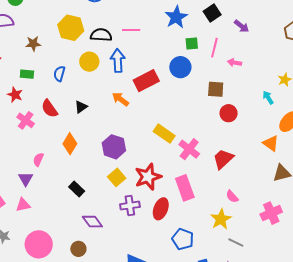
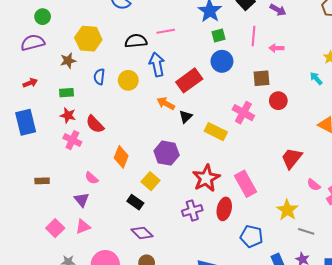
yellow hexagon: (71, 28) -> (88, 39), moved
green square: (192, 43) -> (218, 36), moved
yellow circle: (89, 62) -> (128, 80), moved
blue semicircle: (59, 74) -> (99, 77), moved
red star: (15, 95) -> (68, 115), moved
black triangle: (81, 107) -> (186, 117), moved
pink cross: (189, 149) -> (243, 113), moved
red trapezoid: (223, 159) -> (292, 158), moved
pink semicircle: (38, 160) -> (92, 178), turned -64
yellow square: (117, 177) -> (150, 181), moved
pink semicircle: (232, 196) -> (314, 185), moved
purple diamond: (92, 222) -> (142, 233), moved

